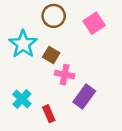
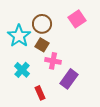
brown circle: (54, 16) -> (42, 24), moved
cyan cross: (22, 99) -> (22, 70), moved

